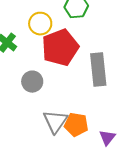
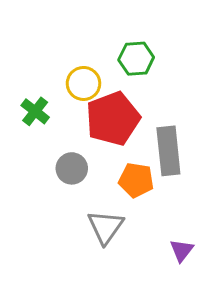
orange pentagon: (76, 125) -> (136, 180), moved

